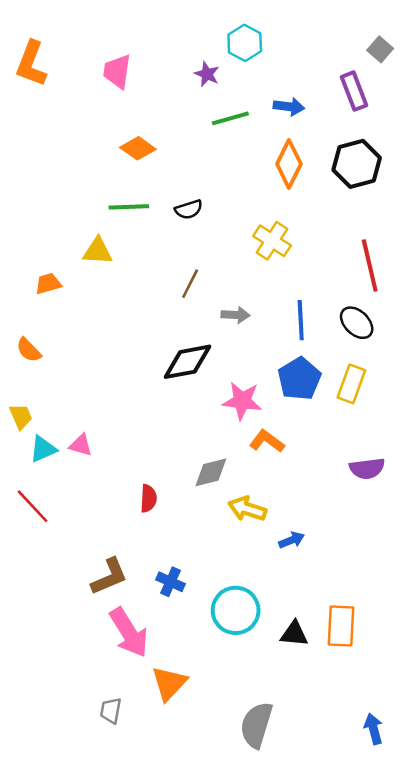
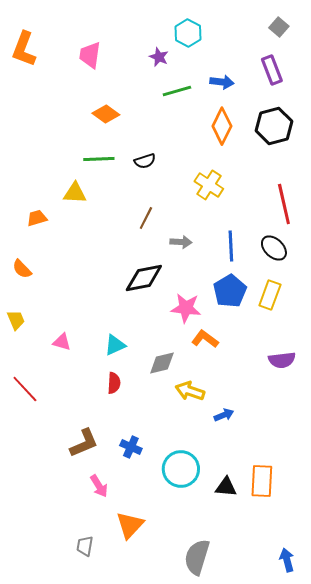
gray square: (380, 49) -> (279, 27), moved
cyan triangle: (43, 449) -> (115, 345), moved
pink arrow: (129, 633) -> (99, 486), size x0.6

